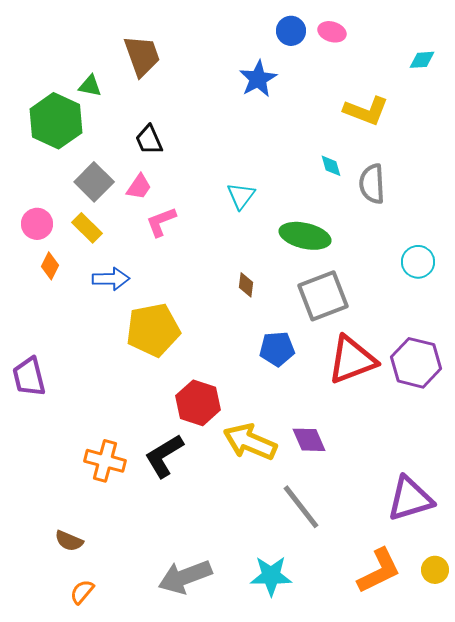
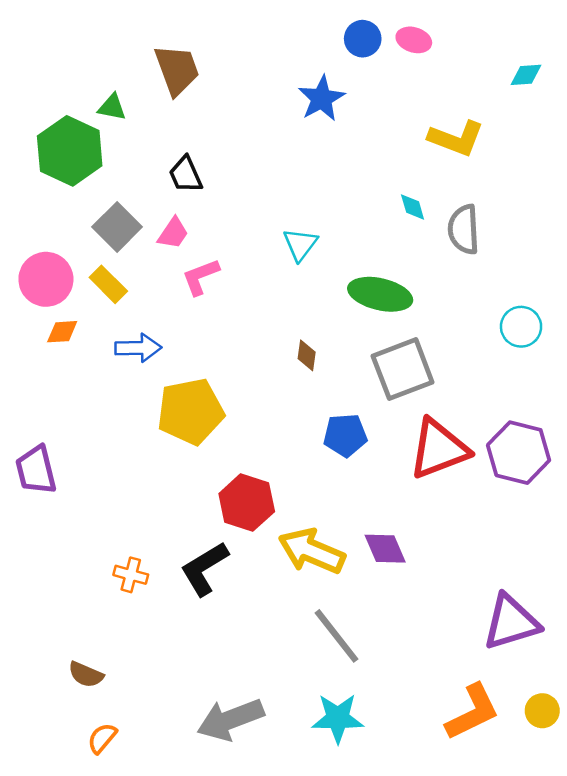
pink circle: (37, 224) -> (46, 279), size x1.4
orange diamond: (50, 266) -> (62, 332), turned 60
orange cross: (105, 461) -> (131, 575), size x0.7
gray line: (301, 507) -> (336, 636), moved

